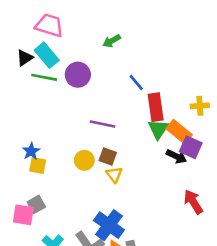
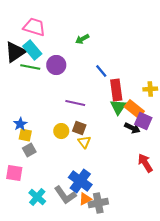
black triangle: (25, 58) -> (15, 52), size x1.6
gray square: (36, 204) -> (29, 150), moved

